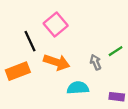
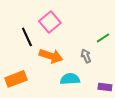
green line: (116, 51) -> (103, 38), moved
orange rectangle: (18, 71) -> (16, 79), moved

